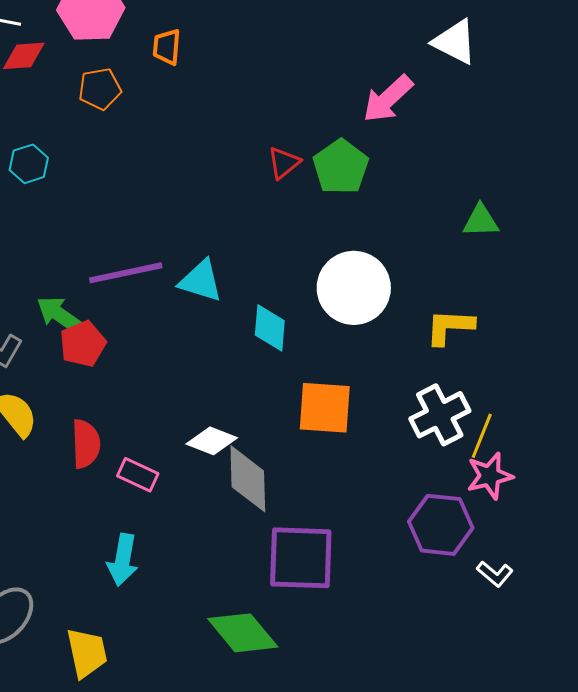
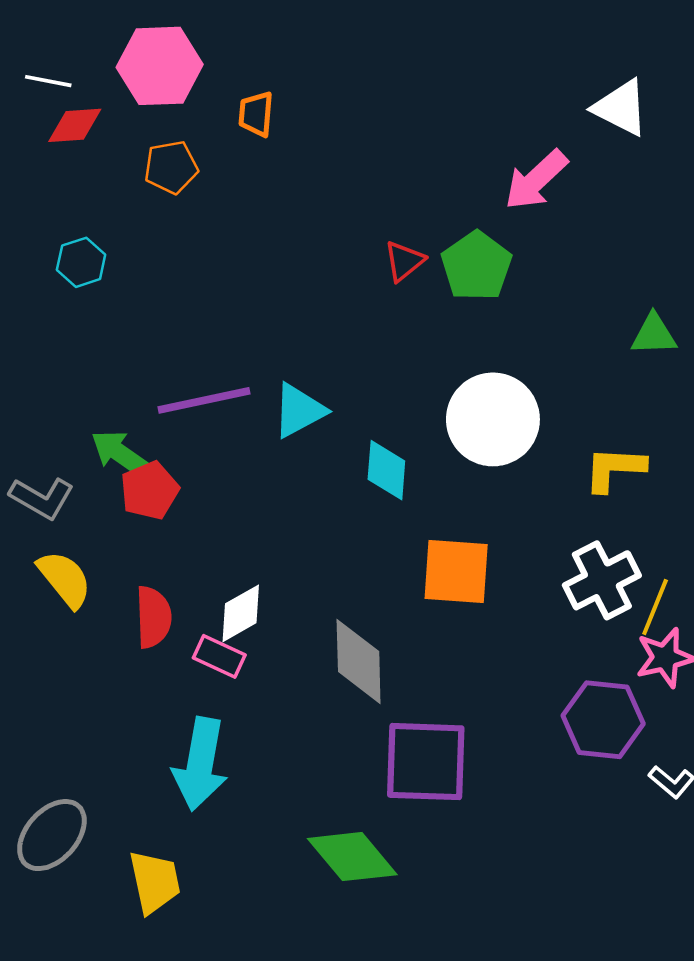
cyan triangle: (201, 281) -> (299, 411), turned -45
white diamond: (212, 441) -> (241, 613), moved, turned -51
cyan arrow: (123, 560) -> (200, 764), size x1.4

